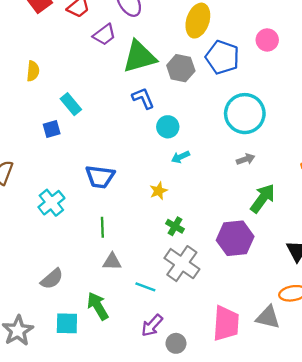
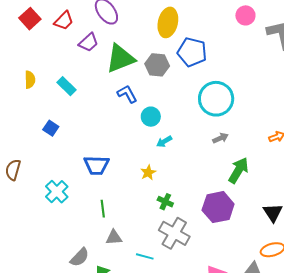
pink circle: (267, 40) -> (245, 15), moved
cyan rectangle: (71, 104) -> (67, 86), moved
blue square: (52, 129) -> (51, 128), turned -35
gray semicircle: (52, 279) -> (80, 257), moved

